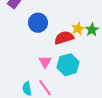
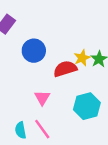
cyan hexagon: (68, 65) -> (87, 106), moved

